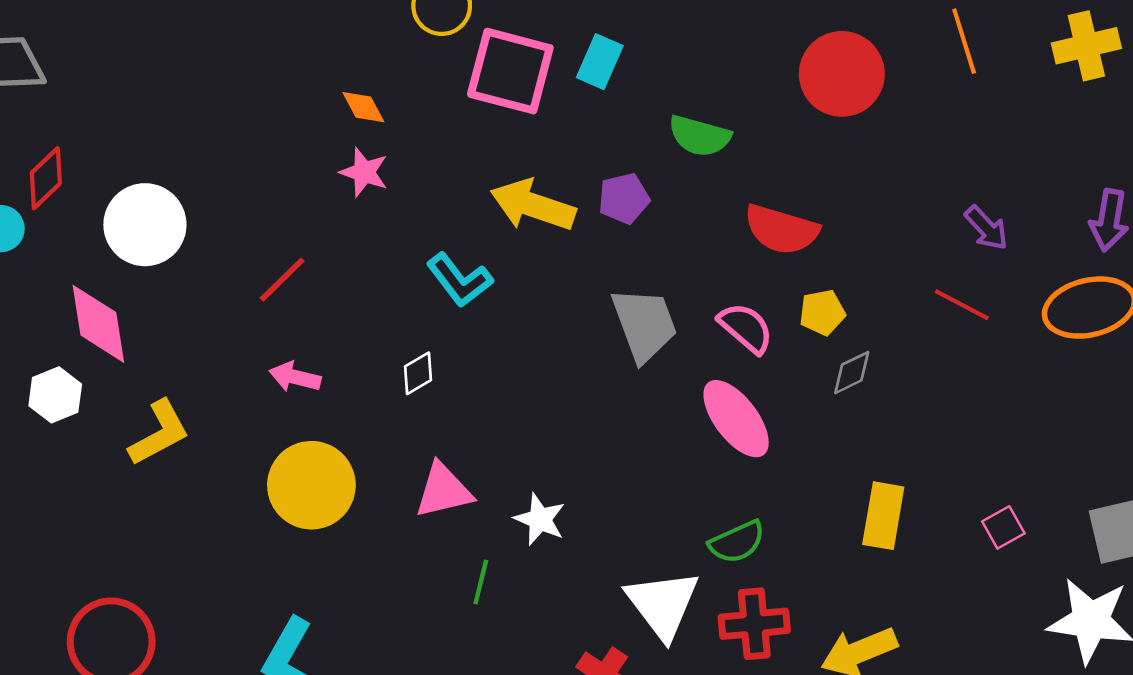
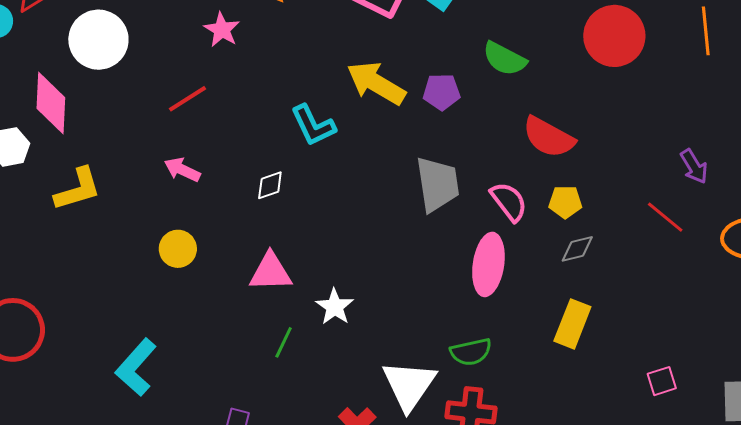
pink star: (364, 172) -> (222, 30), moved
pink ellipse: (736, 419) -> (488, 264), turned 34
yellow circle: (311, 485) -> (178, 249), size x0.6
yellow rectangle: (883, 516) -> (572, 324), moved

